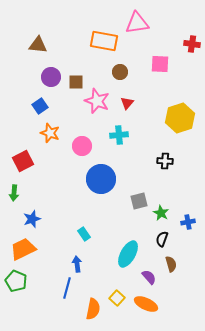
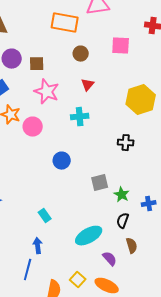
pink star: (97, 101) -> (47, 92), moved
pink circle: (82, 146) -> (33, 127), moved
blue circle: (101, 179) -> (62, 161), size x0.6
cyan ellipse: (128, 254) -> (89, 236), turned 32

